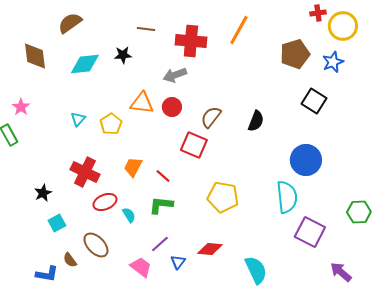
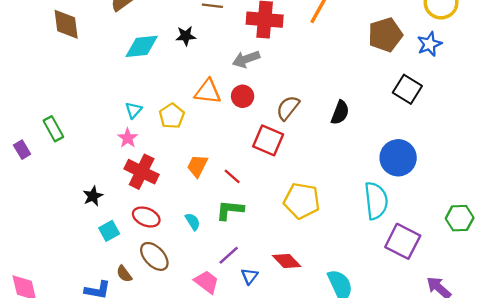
brown diamond: (35, 56) -> (66, 24), moved
pink star: (21, 107) -> (128, 138), moved
red ellipse: (105, 202) -> (146, 217), moved, turned 45
red diamond: (210, 249) -> (287, 261), turned 40

